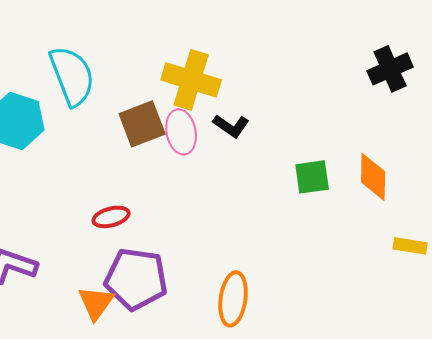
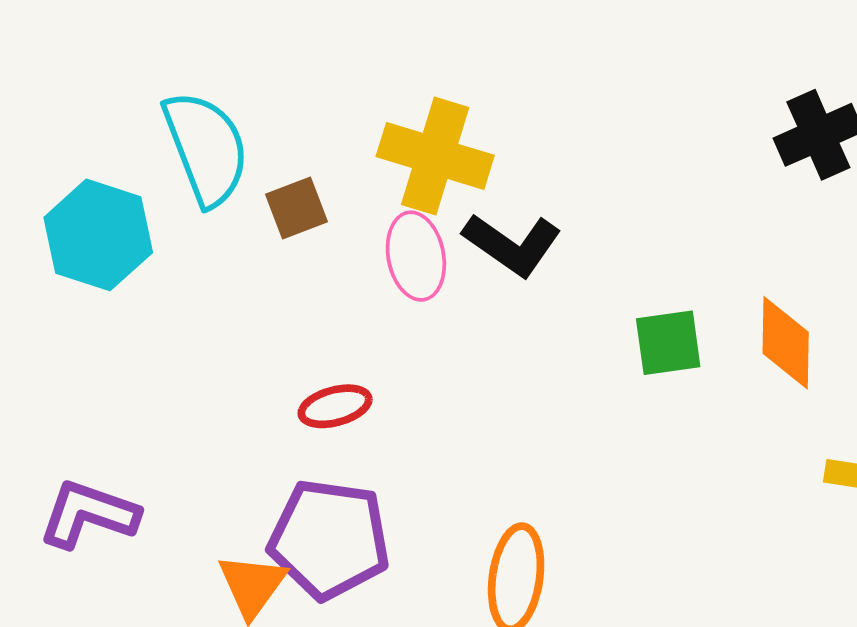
brown square: (142, 124) -> (297, 208), moved, size x0.7
black L-shape: (231, 126) -> (512, 245), size x1.4
red ellipse: (111, 217) -> (335, 406), moved

